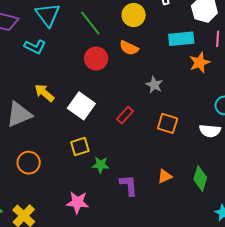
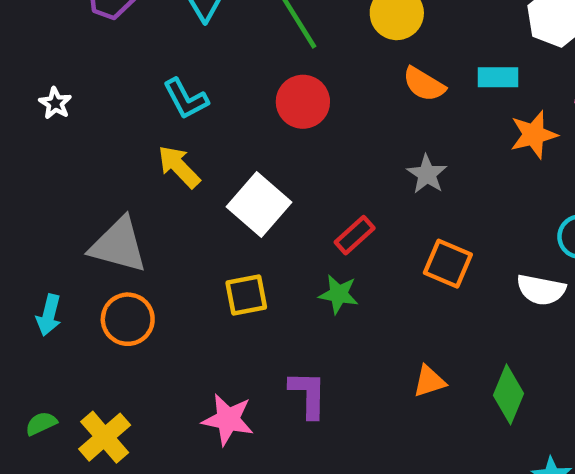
cyan rectangle: (181, 39) -> (498, 77), size x0.7
cyan L-shape: (35, 47) -> (186, 99), moved, turned 30
orange semicircle: (129, 48) -> (424, 84), moved
gray triangle: (19, 114) -> (119, 245), moved, turned 32
green star: (101, 165) -> (339, 294), moved
purple L-shape: (129, 185) -> (308, 394), moved

